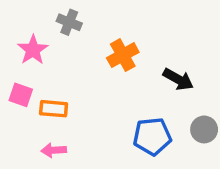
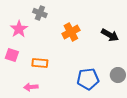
black arrow: (178, 79) -> (110, 35), moved
orange rectangle: (54, 109) -> (40, 63), moved

